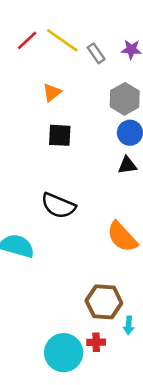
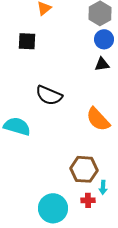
black square: (60, 135) -> (27, 41), moved
red cross: (96, 342) -> (88, 200), moved

